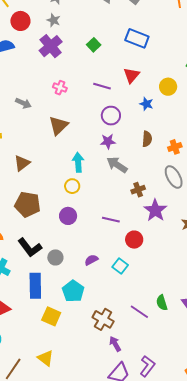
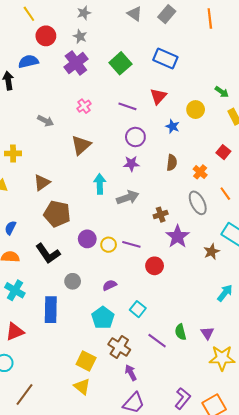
green square: (94, 45) -> (120, 63), size x1.5
pink cross: (60, 88) -> (84, 106), turned 32
orange cross: (175, 147) -> (200, 172), turned -32
gray arrow: (117, 165) -> (128, 197), moved, turned 125
yellow circle: (72, 186) -> (109, 245), moved
brown pentagon: (27, 204) -> (57, 214), moved
black L-shape: (30, 248) -> (48, 253), moved
cyan square: (120, 266) -> (138, 309), moved
cyan pentagon: (73, 291) -> (103, 318), moved
yellow square: (51, 316) -> (86, 361), moved
yellow triangle: (46, 358) -> (82, 387), moved
purple L-shape: (147, 366) -> (183, 398), moved

